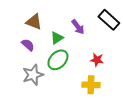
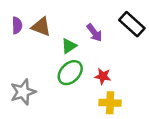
purple semicircle: (28, 45) -> (17, 25), moved, turned 48
red star: (97, 60) -> (103, 76), moved
gray star: (33, 75) -> (23, 92), moved

